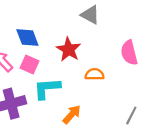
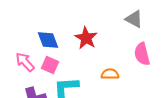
gray triangle: (90, 15) -> (134, 19), moved
red star: (69, 49) -> (86, 38), moved

